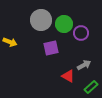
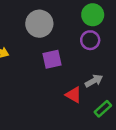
green circle: (64, 24) -> (93, 15), moved

